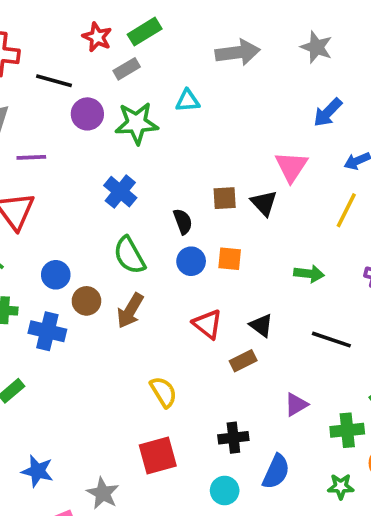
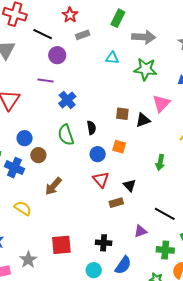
green rectangle: (145, 32) -> (118, 18), moved, turned -42
green star: (137, 123) -> (145, 69), moved
purple line: (31, 157) -> (45, 80), moved
black triangle: (264, 203) -> (143, 120), turned 42
black semicircle: (183, 221) -> (91, 128), moved
blue circle: (191, 261) -> (98, 154), moved
green arrow: (309, 274) -> (160, 162), turned 84
brown arrow: (130, 311) -> (53, 186), moved
black line: (331, 340) -> (165, 214), moved
yellow semicircle: (163, 392) -> (23, 208), moved, turned -36

